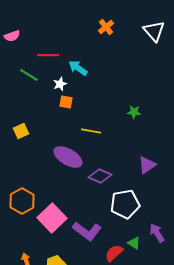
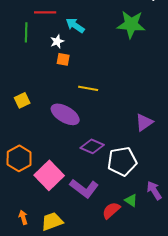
green line: (29, 75) -> (26, 32), turned 60
green star: (134, 112) -> (131, 24), moved, size x2.0
yellow square: (21, 131) -> (22, 100), moved
purple diamond: (100, 176) -> (92, 146), moved

